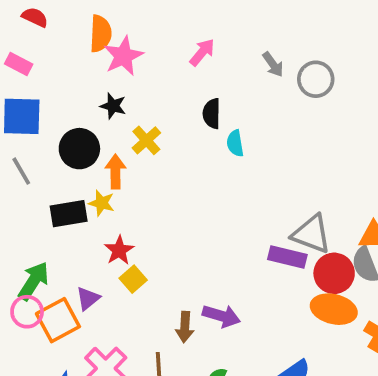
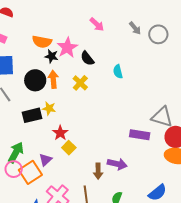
orange semicircle: (101, 34) -> (42, 42), moved, turned 102
pink arrow: (202, 52) -> (97, 24), turned 98
pink star: (123, 56) -> (67, 48), moved
black semicircle: (212, 114) -> (87, 58), moved, turned -35
yellow cross: (146, 140) -> (80, 83), moved
orange arrow: (115, 172) -> (53, 79), moved
purple rectangle: (287, 257) -> (140, 135), moved

